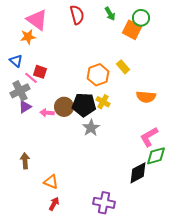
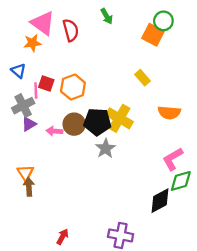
green arrow: (110, 14) -> (107, 16), moved
red semicircle: (77, 15) -> (71, 30), moved
orange hexagon: (98, 75) -> (73, 87), moved
pink line: (31, 78) -> (36, 90), turned 48
yellow cross: (103, 102) -> (119, 118), size x1.6
orange triangle: (51, 182) -> (25, 173), moved, turned 35

